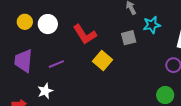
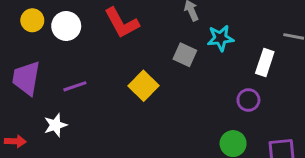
red L-shape: (85, 34) -> (122, 23), moved
gray square: (129, 38) -> (185, 55), turned 35

